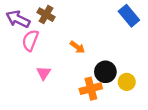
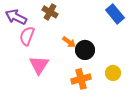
brown cross: (46, 15) -> (50, 12), moved
black circle: (105, 72) -> (85, 50), moved
pink triangle: (44, 73) -> (39, 65), size x1.5

